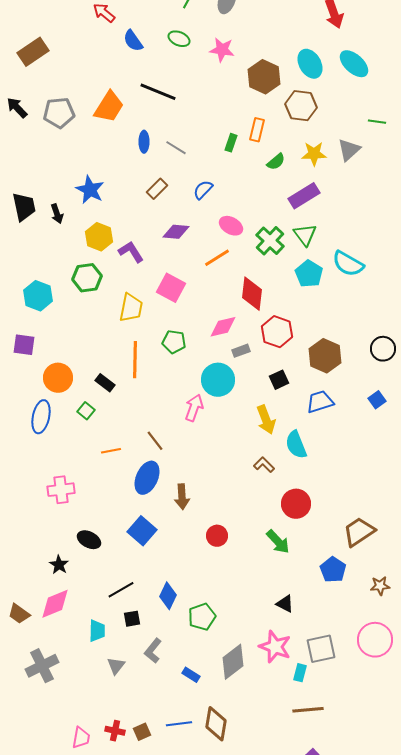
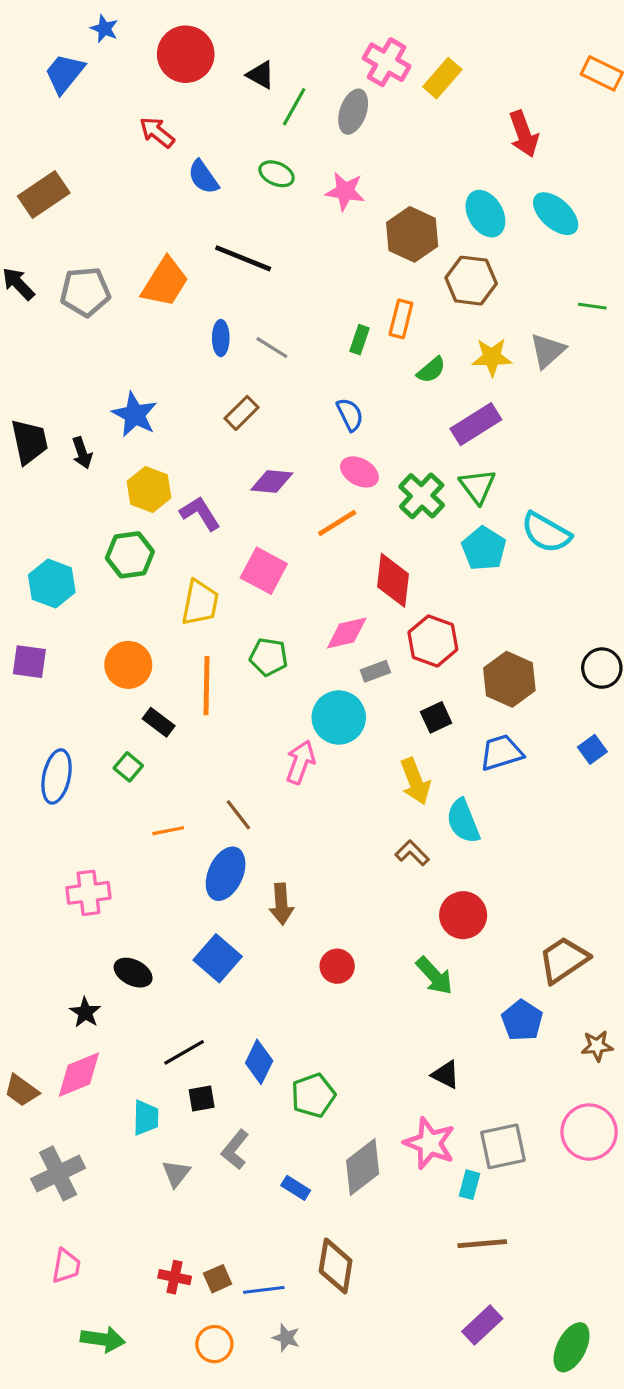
blue semicircle: (203, 190) -> (350, 415), moved, turned 110
orange circle: (58, 378) -> (128, 665), moved
blue line: (179, 724) -> (264, 1290), moved
pink trapezoid: (81, 738) -> (66, 1266), moved

